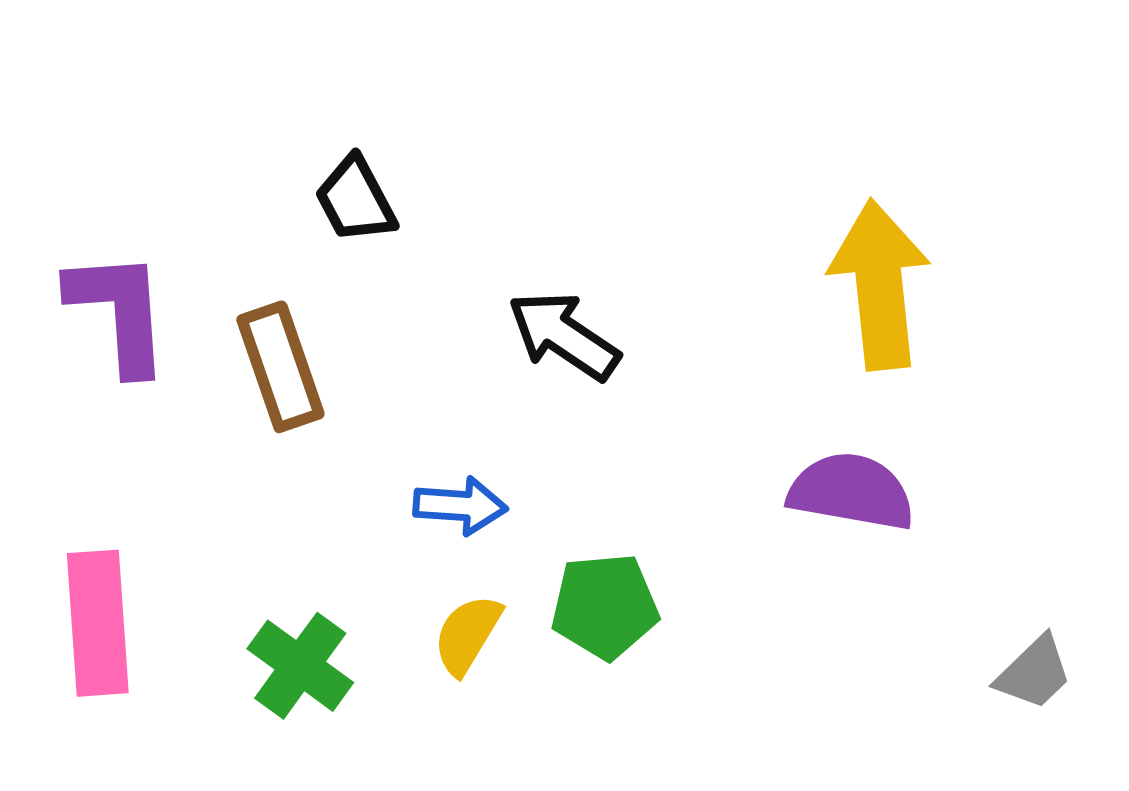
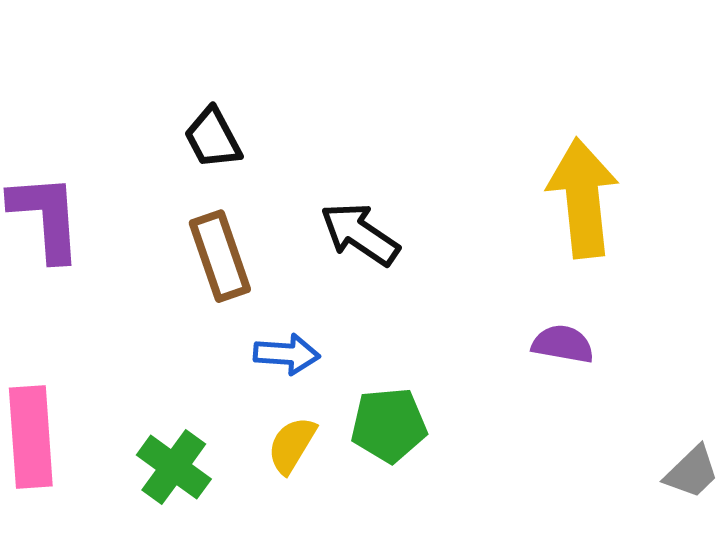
brown rectangle: (280, 367) -> (220, 256), moved
purple semicircle: (851, 491) -> (563, 344), size x0.7

